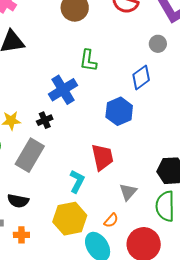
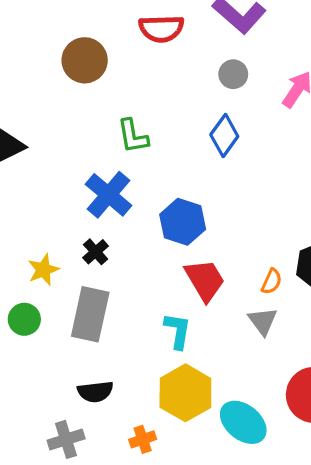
blue hexagon: (119, 111) -> (183, 222), moved
orange semicircle: (111, 220) -> (272, 281), moved
orange cross: (21, 235) -> (143, 439), moved

